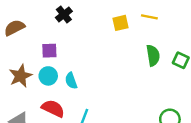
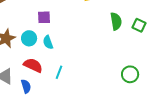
purple square: (49, 51) -> (44, 17), moved

